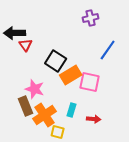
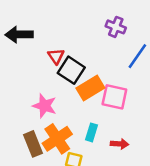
purple cross: (91, 18) -> (116, 27), moved, turned 35
red triangle: (26, 45) -> (56, 56), moved
brown rectangle: (26, 106) -> (33, 144), moved

